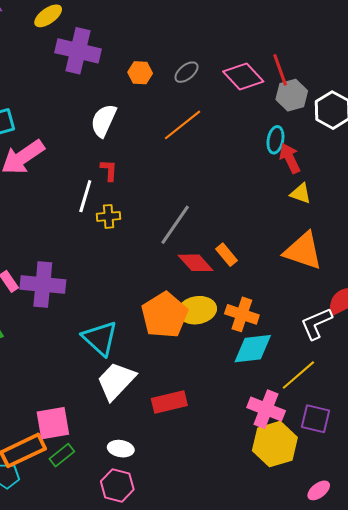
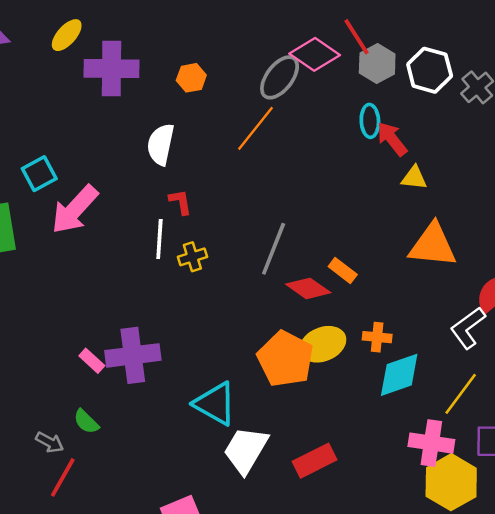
gray ellipse: (186, 72) -> (280, 77), moved, size x1.5
orange cross: (242, 314) -> (377, 337), size x0.7

